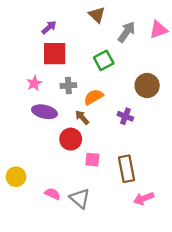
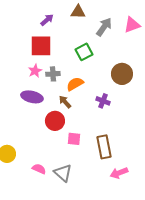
brown triangle: (97, 15) -> (78, 12), turned -42
purple arrow: (49, 27) -> (47, 20), moved
pink star: (34, 83) -> (35, 71), moved

